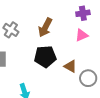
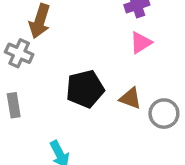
brown arrow: (45, 27) -> (40, 21), moved

